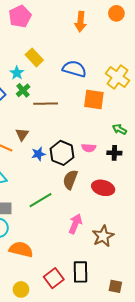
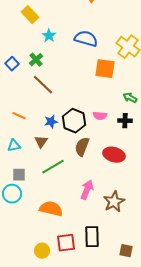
yellow rectangle: (34, 57) -> (30, 15), moved
cyan star: (17, 73) -> (49, 36), moved
brown line: (46, 104) -> (43, 85), moved, turned 45
brown triangle: (22, 134) -> (41, 142), moved
orange semicircle: (21, 249) -> (51, 209), moved
red square: (54, 278) -> (66, 243), turned 30
yellow circle: (21, 289) -> (42, 251), moved

